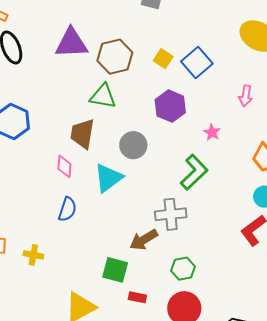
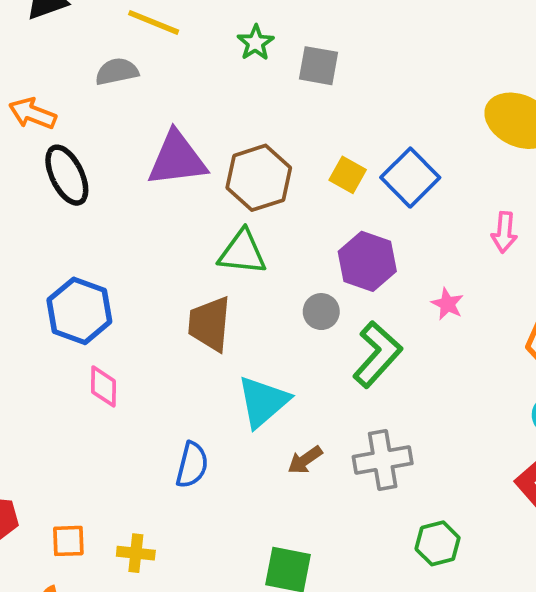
gray circle: (133, 145) -> (321, 312), moved, size x0.7
pink diamond: (64, 166) -> (103, 386), moved
green L-shape: (194, 172) -> (377, 354), moved
brown arrow: (144, 240) -> (305, 460), moved, size x0.7
green hexagon: (183, 269) -> (438, 543), moved

